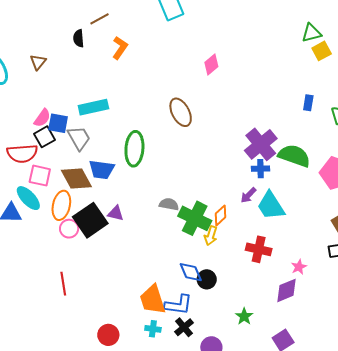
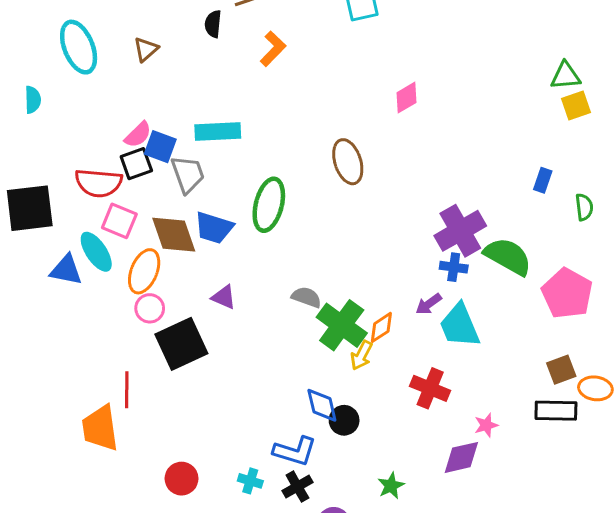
black square: (90, 220) -> (181, 344), moved
orange trapezoid: (153, 300) -> (100, 428), moved

